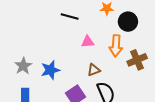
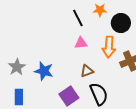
black line: (70, 17) -> (78, 18), moved, turned 48
blue star: (50, 70) -> (44, 71), turned 30

